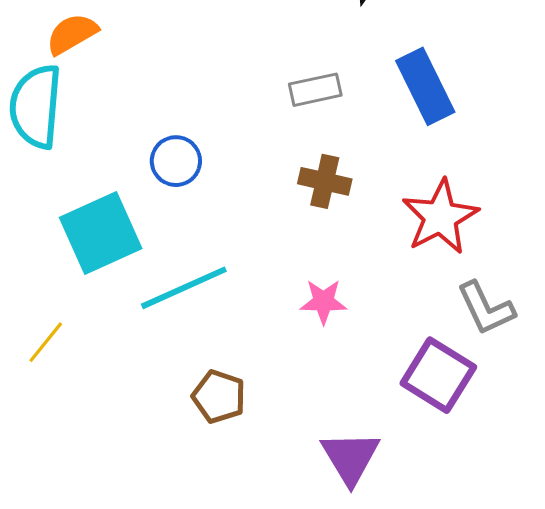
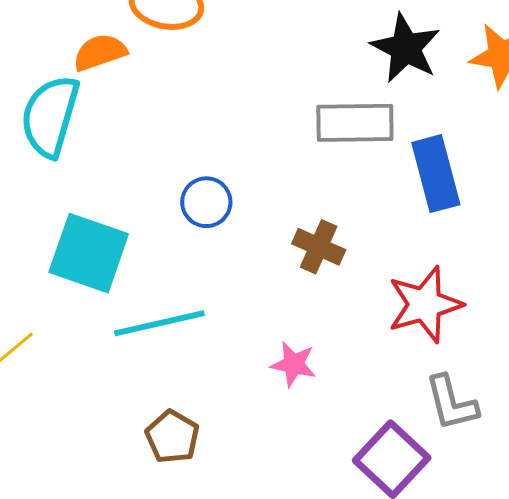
gray rectangle: (315, 90) -> (355, 123), moved, size x1.5
blue circle: (176, 161) -> (206, 202), moved
cyan square: (101, 233) -> (89, 253), turned 32

